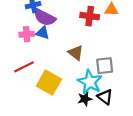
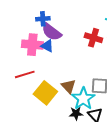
pink cross: (27, 34) -> (32, 45), size x1.5
brown triangle: (76, 53) -> (69, 86), moved

